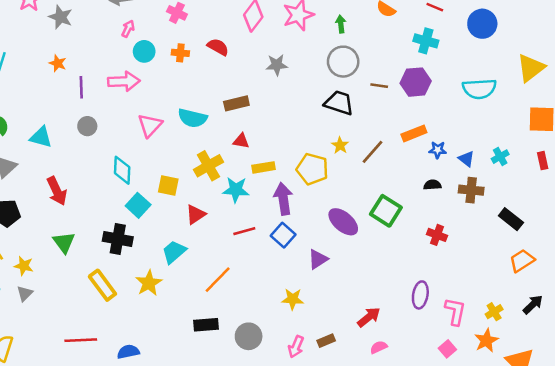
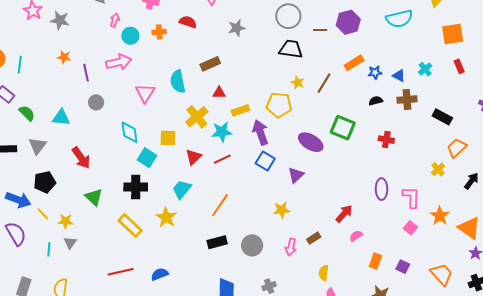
cyan semicircle: (192, 118) -> (178, 82), turned 75
red line: (244, 231) -> (222, 159), moved
yellow cross: (494, 312) -> (438, 169), moved

